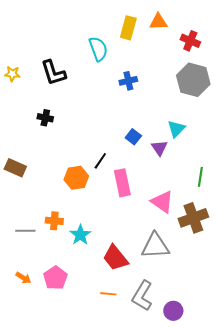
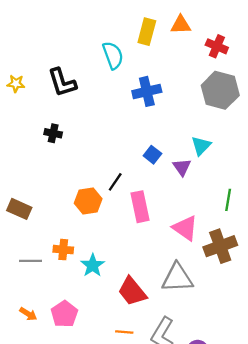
blue cross: (128, 81) -> (147, 91), size x1.4
brown rectangle: (15, 168) -> (19, 209), moved

